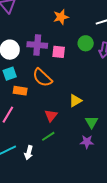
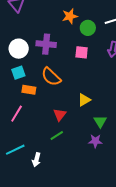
green circle: (86, 43) -> (88, 28), moved
pink square: (59, 52) -> (82, 52), moved
white arrow: (29, 153) -> (36, 160), moved

